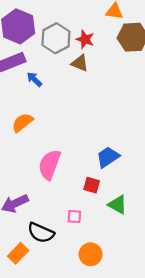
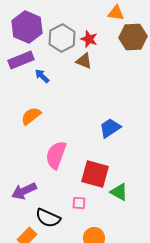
blue trapezoid: (108, 157) -> (110, 128), moved
red square: (92, 185) -> (95, 174), size x1.8

